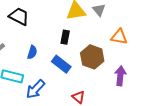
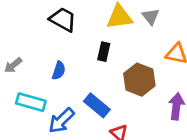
black trapezoid: (19, 16) -> (63, 19), moved
blue rectangle: (61, 64) -> (97, 105), moved

